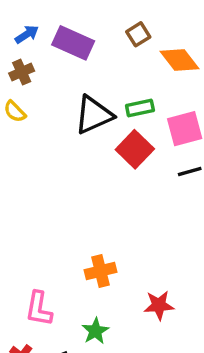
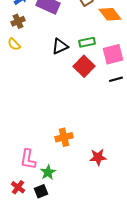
black triangle: (94, 115) -> (60, 46), size x0.7
green star: (95, 331) -> (48, 172), moved

